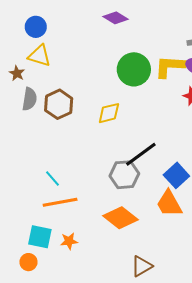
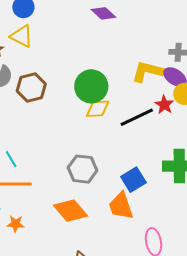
green circle: (134, 69) -> (91, 86), moved
yellow diamond: (109, 113) -> (98, 109), moved
black line: (141, 154) -> (137, 117), moved

